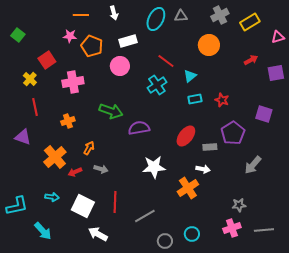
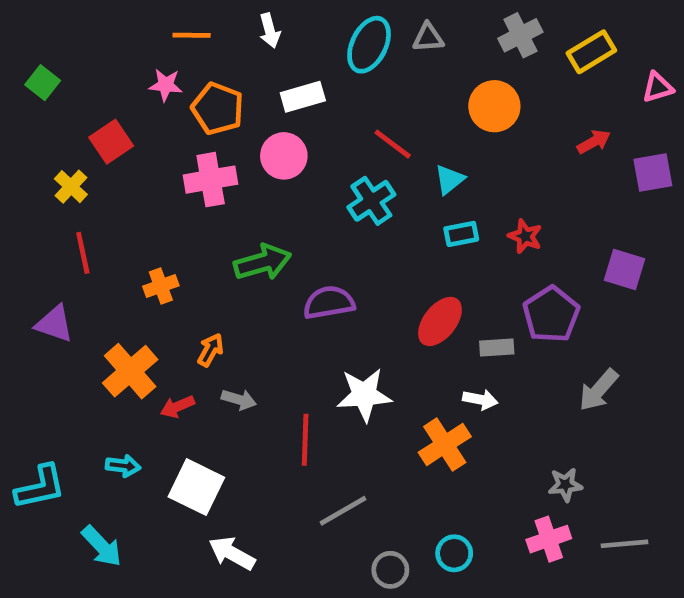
pink cross: (73, 82) -> (211, 180), moved
green arrow: (111, 111) -> (263, 262), turned -35
red line: (115, 202) -> (305, 440), moved

